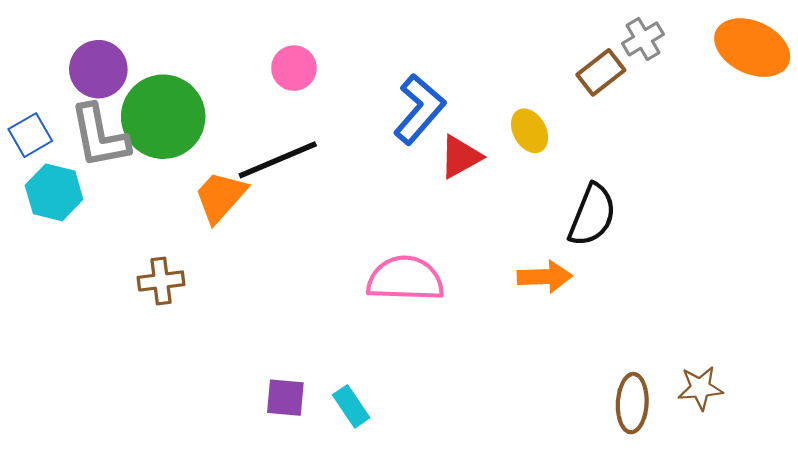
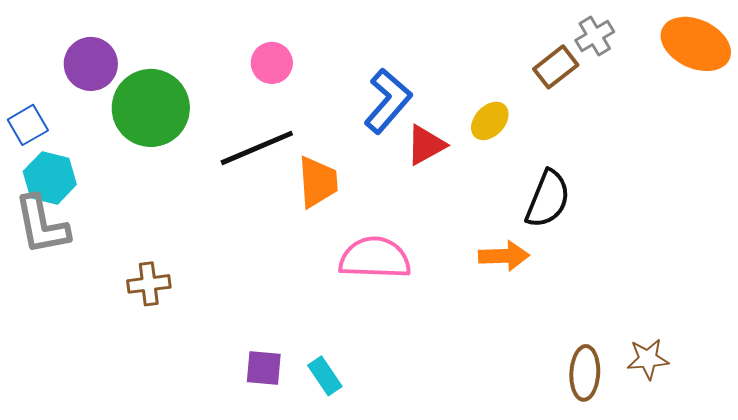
yellow ellipse: (530, 131) -> (490, 121), turned 72
gray L-shape: (99, 136) -> (42, 225), moved
orange trapezoid: (220, 197) -> (318, 182), moved, turned 134
brown cross: (161, 281) -> (149, 284), moved

